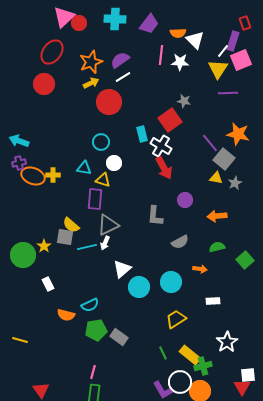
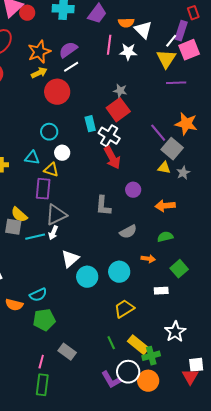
gray star: (184, 101) -> (120, 91), moved
green square: (245, 260) -> (179, 269), moved
gray rectangle: (119, 337) -> (67, 352), moved

